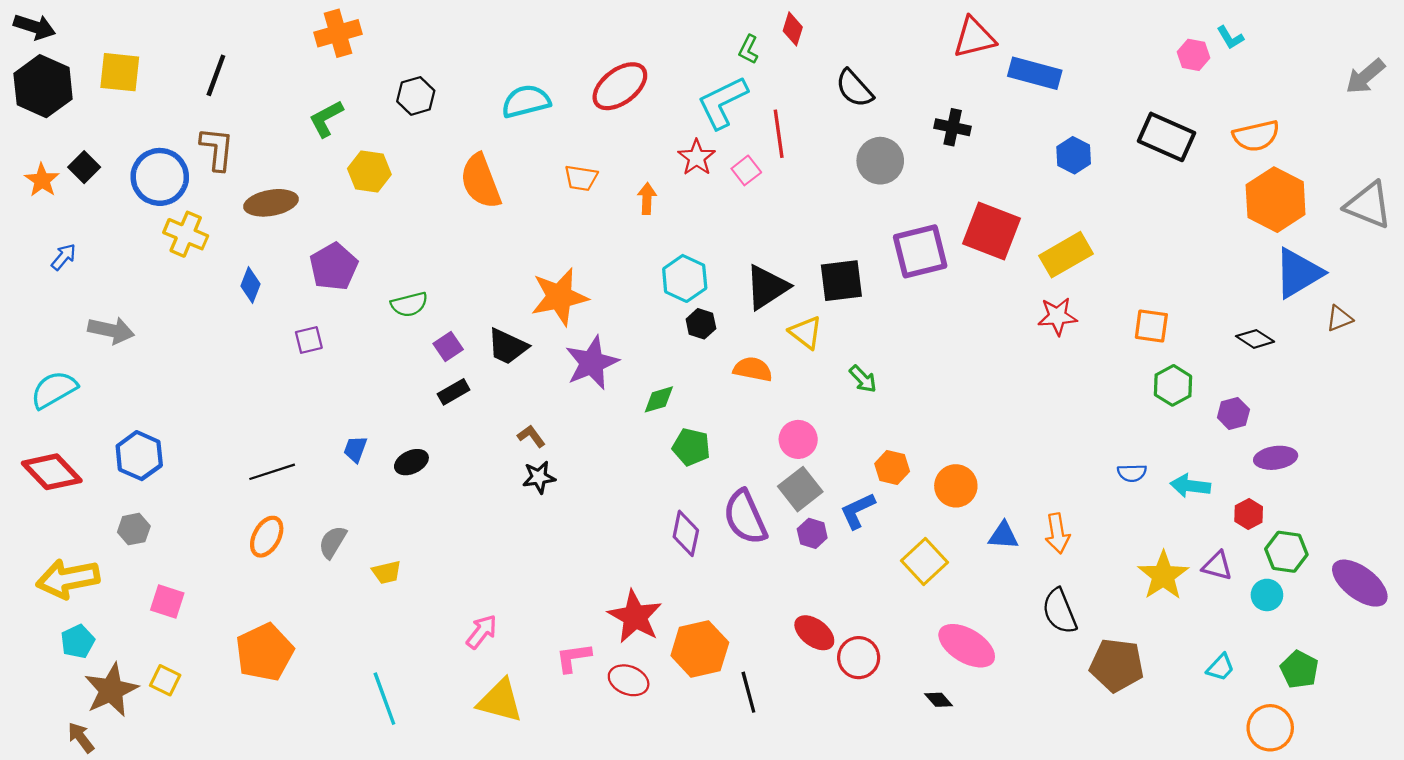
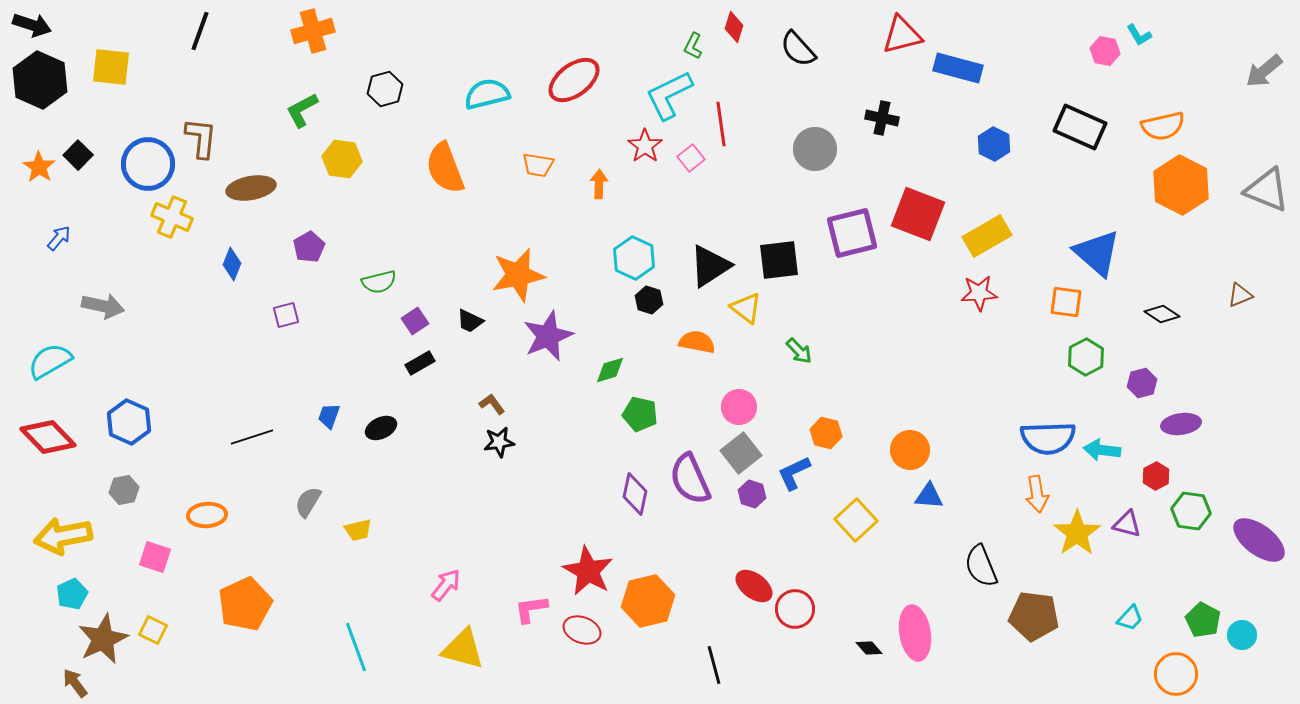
black line: (216, 75) -> (200, 31), moved
black semicircle: (854, 88) -> (798, 49), moved
purple pentagon: (334, 267) -> (309, 247), size x0.7
blue triangle: (1298, 273) -> (1097, 253), moved, turned -48
black trapezoid: (508, 347) -> (470, 321), size x0.7
blue semicircle: (1132, 473) -> (1048, 438), size x2.0
orange circle: (956, 486) -> (910, 450), moved
orange arrow: (1057, 533) -> (1037, 494), moved
orange ellipse: (267, 537) -> (207, 515), moved, turned 57
cyan circle: (1267, 595) -> (1242, 635), moved
pink ellipse: (967, 646) -> (915, 633), moved, turned 50
black line: (748, 692) -> (714, 665), moved

